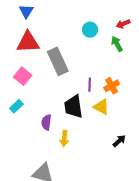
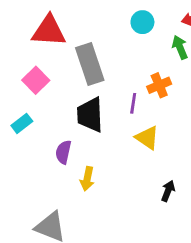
orange cross: (112, 86) -> (159, 85), moved
black trapezoid: (73, 107) -> (90, 115), moved
black arrow: (119, 141) -> (168, 191), turned -32

